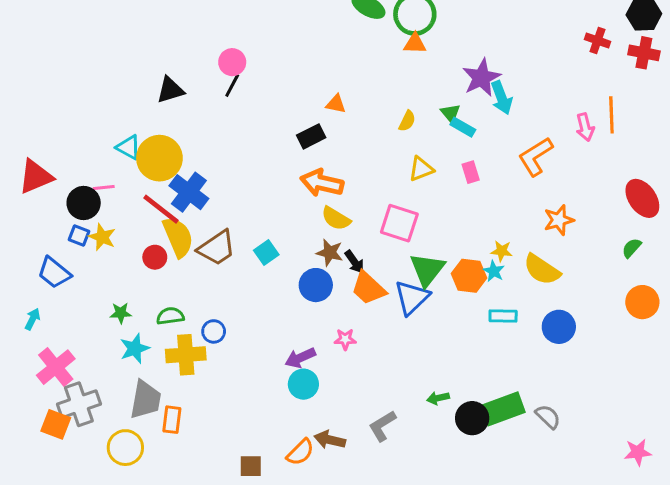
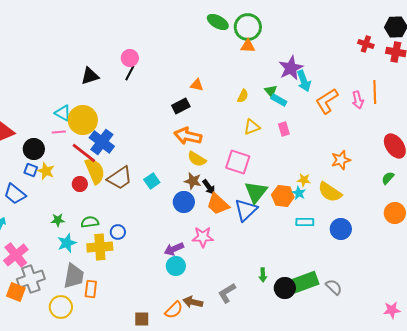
orange L-shape: (536, 157) -> (327, 101), moved
pink line: (104, 188) -> (59, 132), moved
pink star: (345, 339) -> (203, 237), size x1.5
green arrow: (438, 398) -> (263, 275), turned -80

